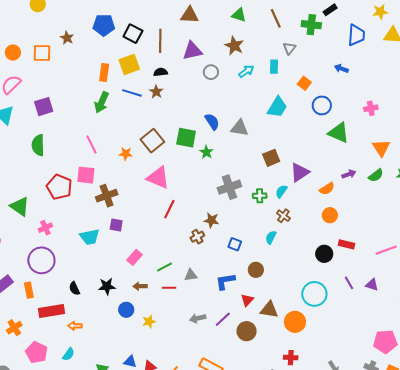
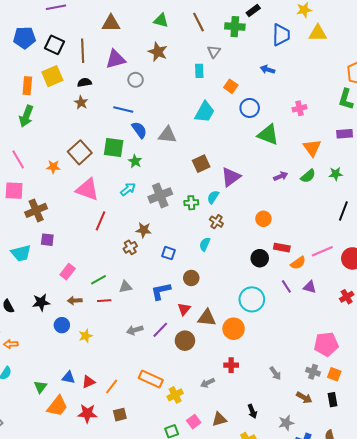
cyan arrow: (246, 71) -> (128, 189), moved
blue line: (132, 93) -> (123, 110), moved
orange semicircle: (327, 189) -> (298, 263), moved

